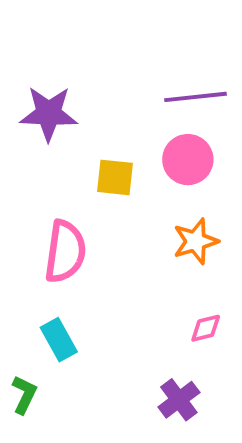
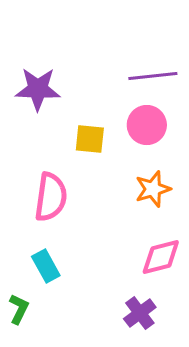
pink diamond: (206, 328) -> (161, 257), size x1.6

